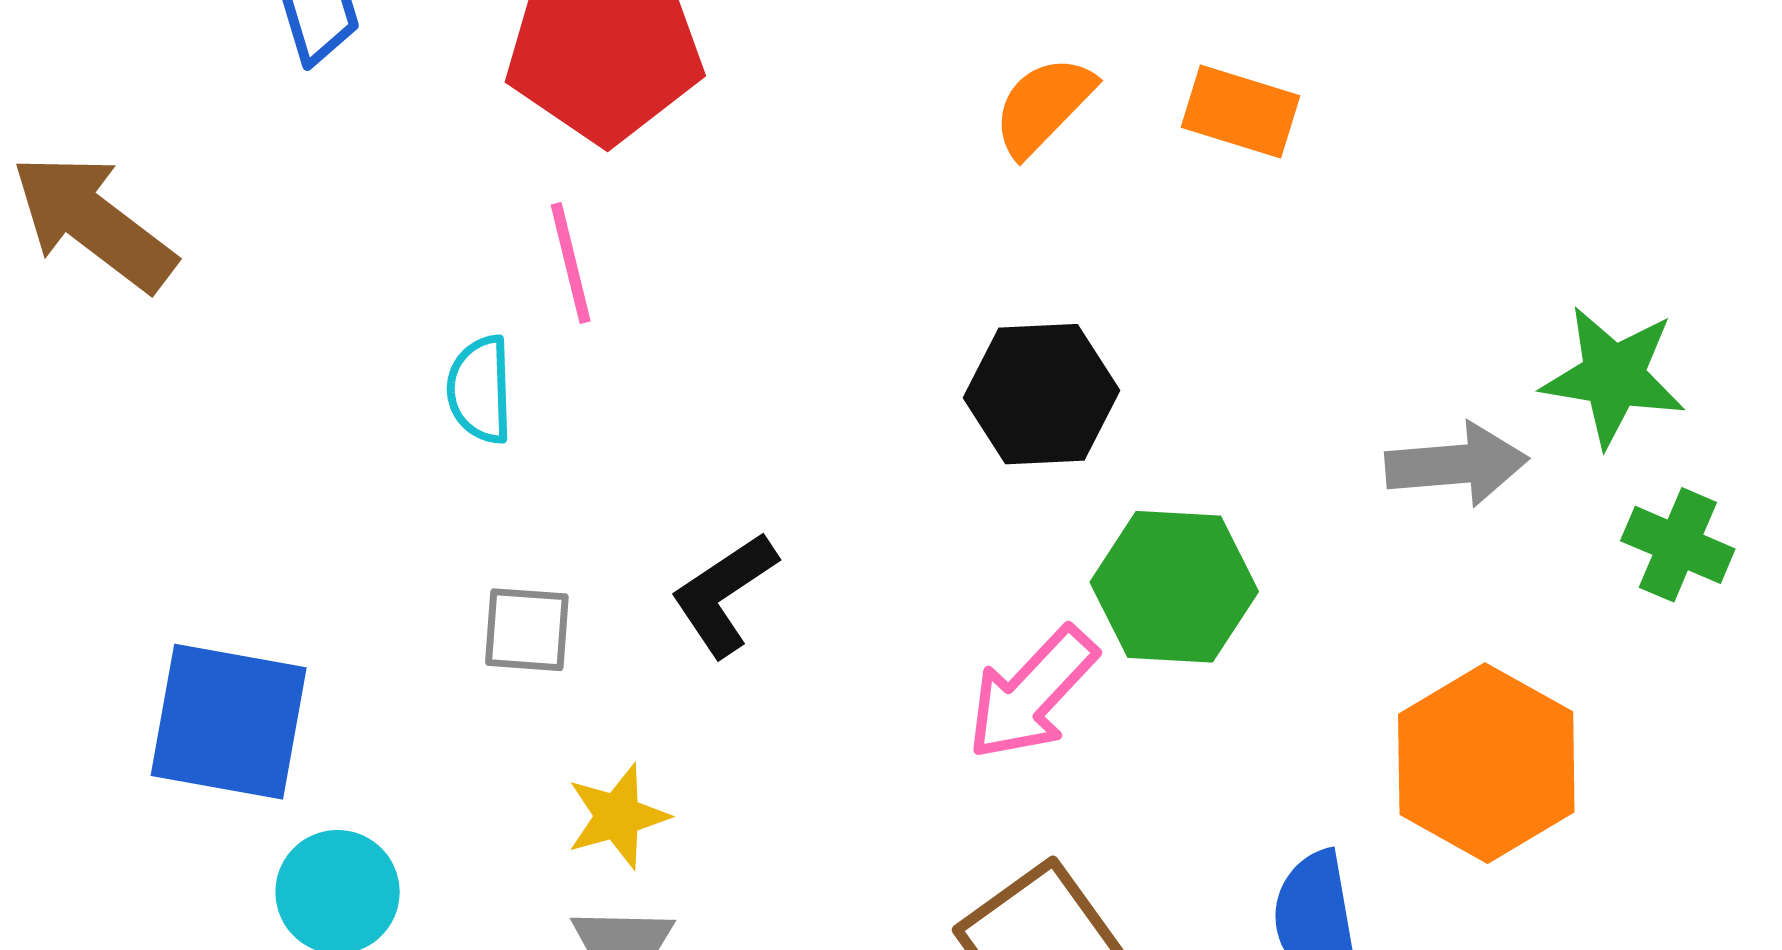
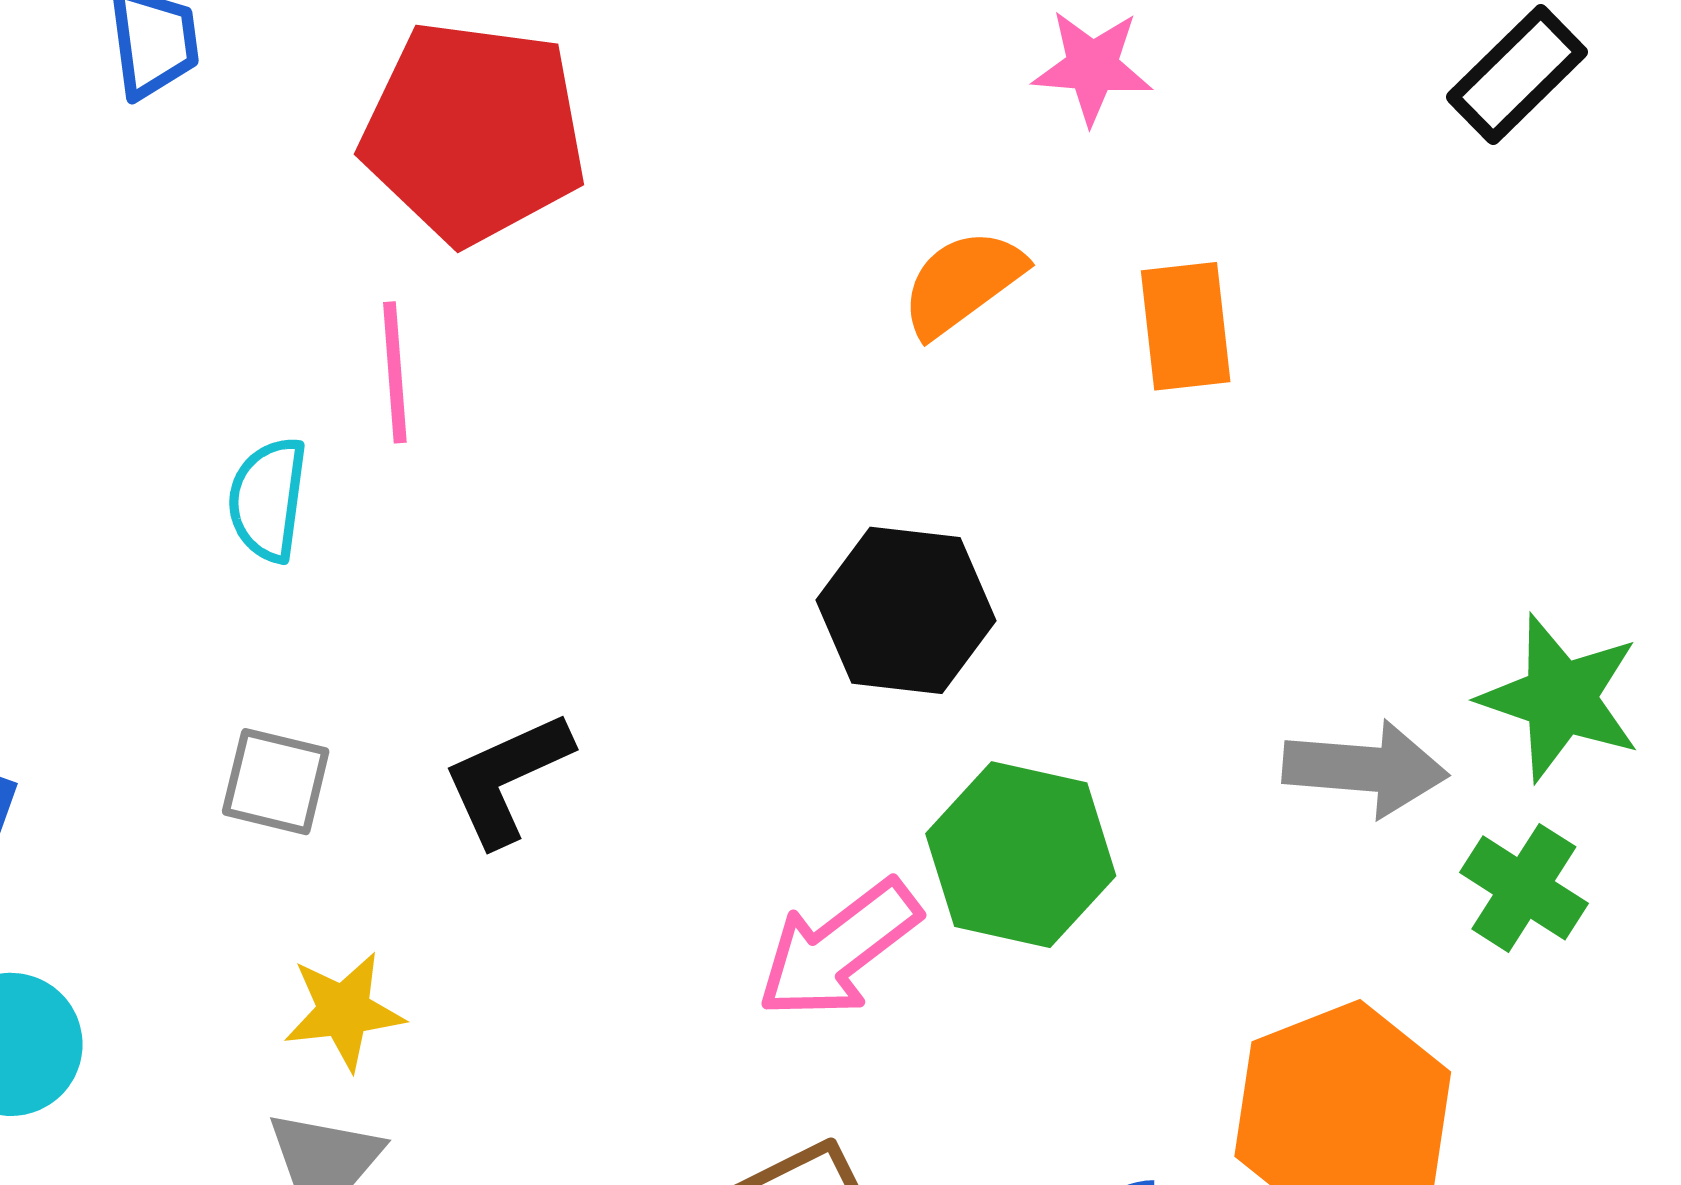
orange rectangle: (1240, 112) -> (1186, 326), turned 57
green cross: (1678, 545) -> (1524, 888), moved

